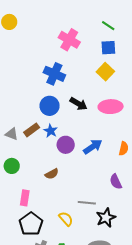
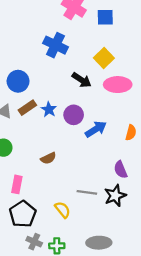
blue square: (108, 48) -> (105, 17), moved
yellow square: (105, 72) -> (104, 58), moved
blue circle: (50, 106) -> (18, 81), moved
purple circle: (66, 145) -> (74, 115), moved
black star: (106, 218) -> (115, 196), moved

